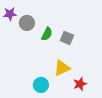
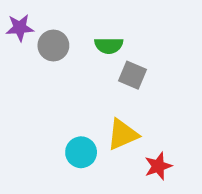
green semicircle: (47, 34) -> (109, 45), moved, turned 64
cyan circle: (41, 85) -> (81, 152), moved

